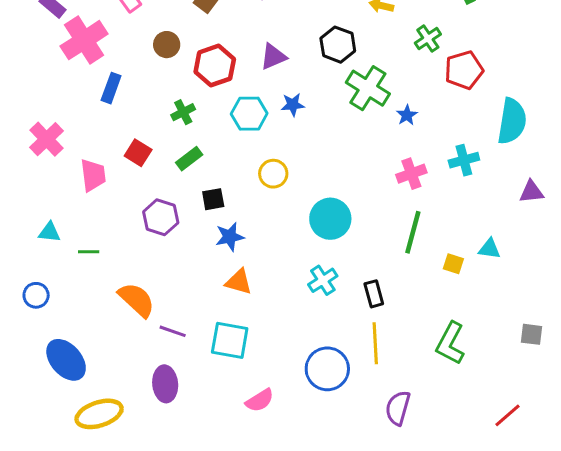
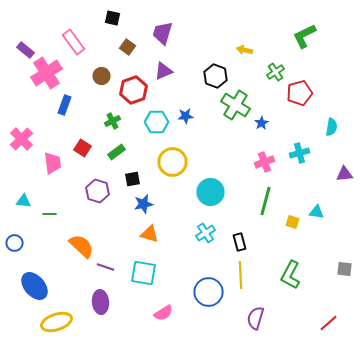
purple triangle: (273, 57) -> (164, 71), moved
cyan semicircle: (512, 121) -> (332, 127), size x0.6
yellow circle: (273, 174) -> (172, 162), size x1.5

